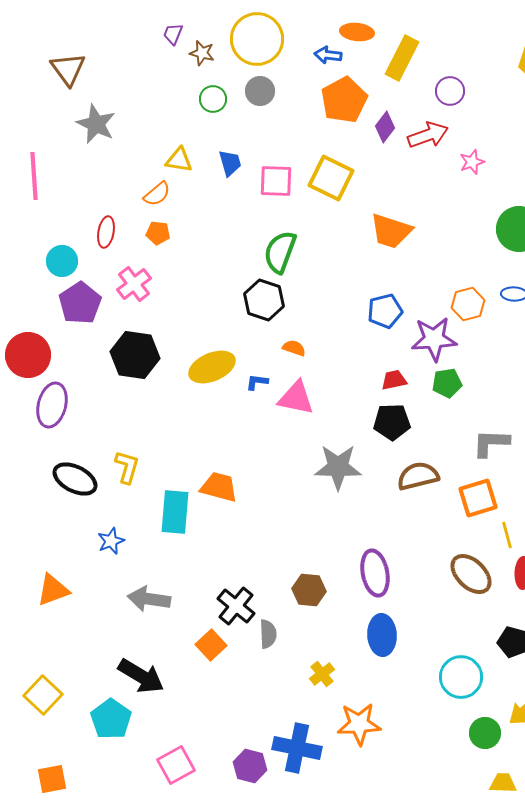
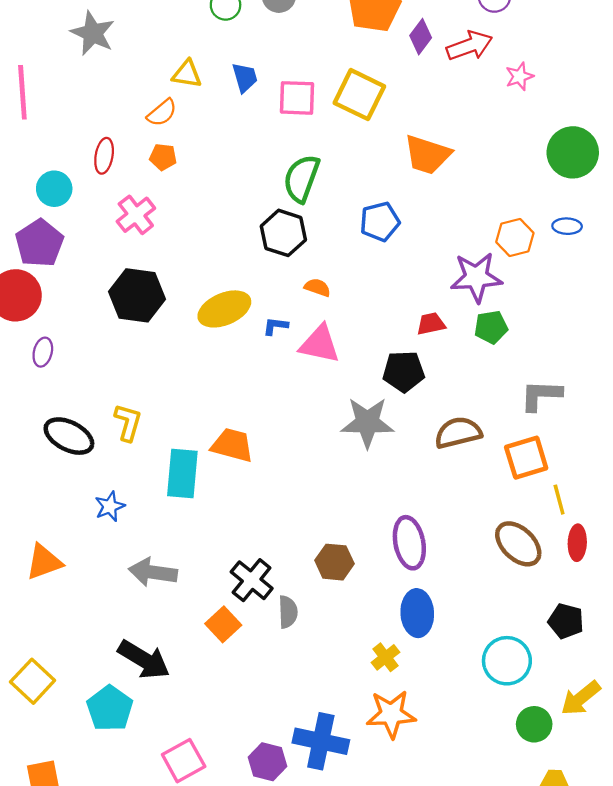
purple pentagon: (80, 303) -> (39, 243), moved
blue pentagon: (385, 311) -> (380, 222), moved
purple ellipse: (52, 405) -> (43, 352), size x0.6
black pentagon: (392, 422) -> (404, 371), moved
yellow cross: (322, 674) -> (385, 657), moved

